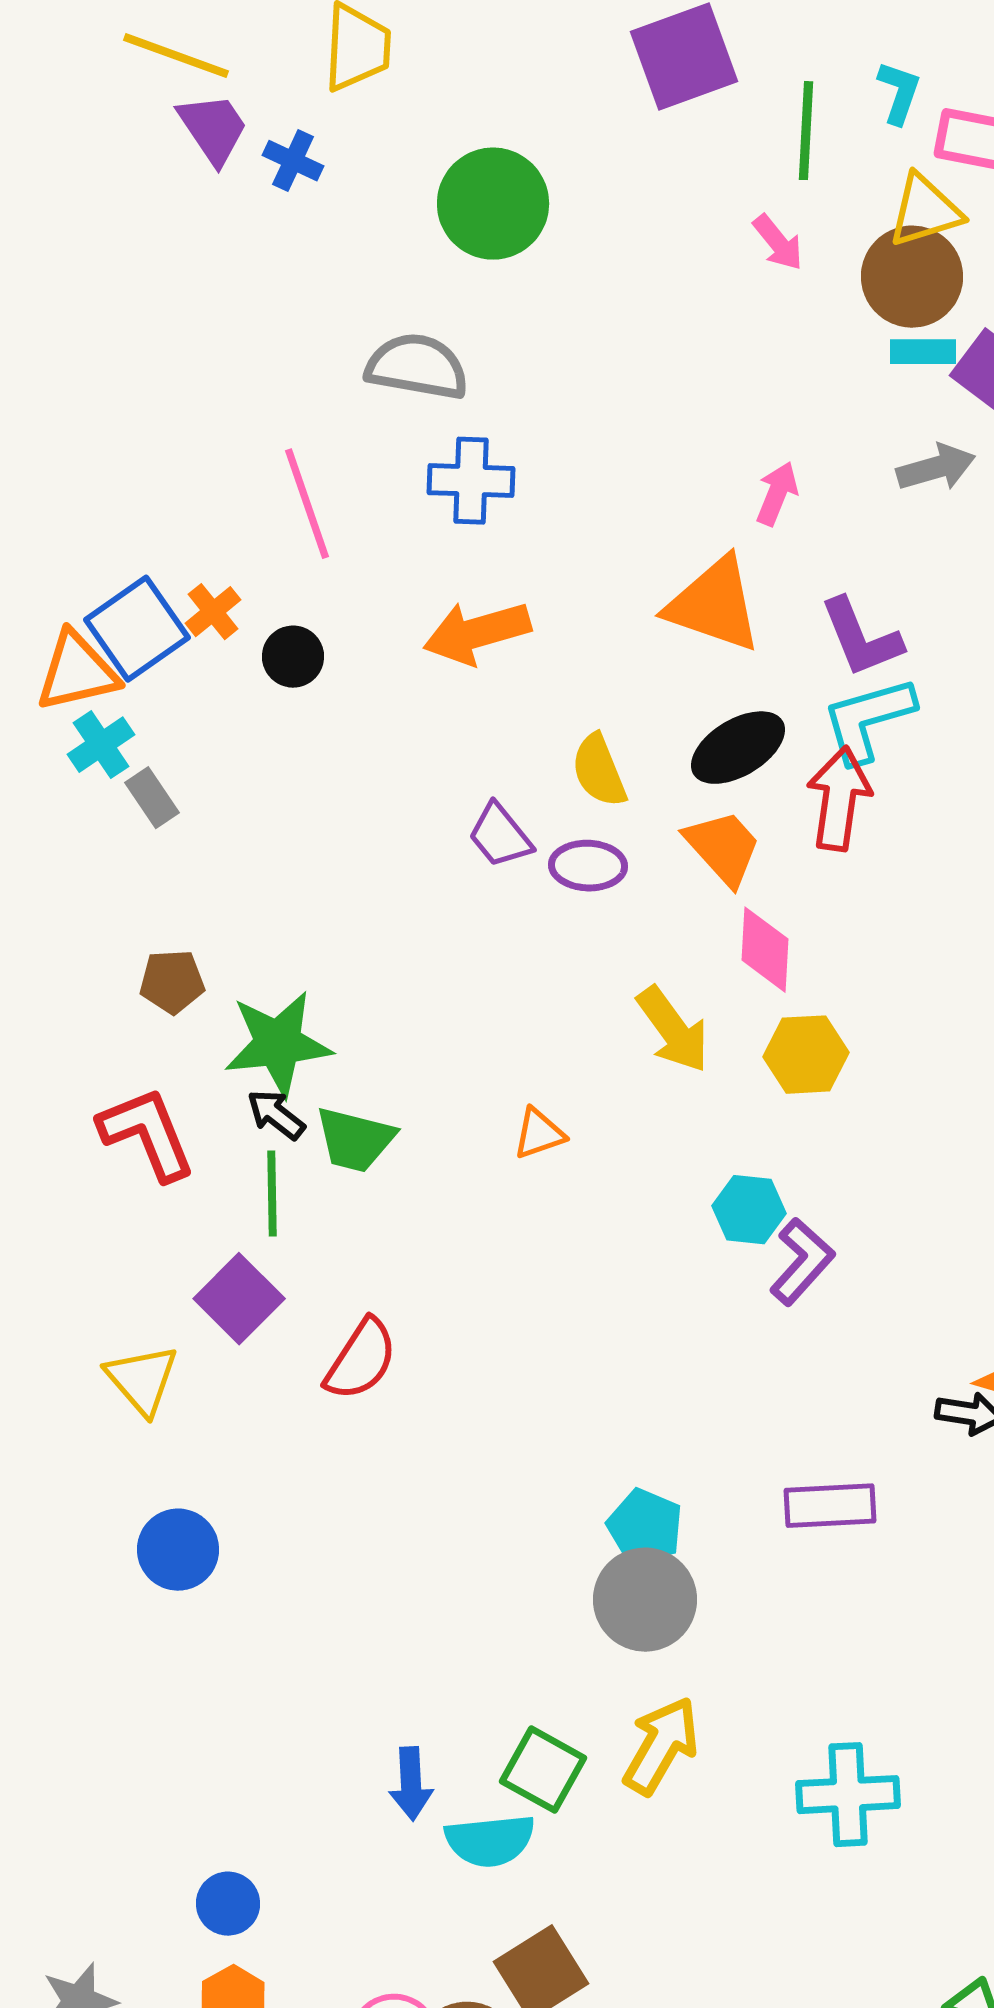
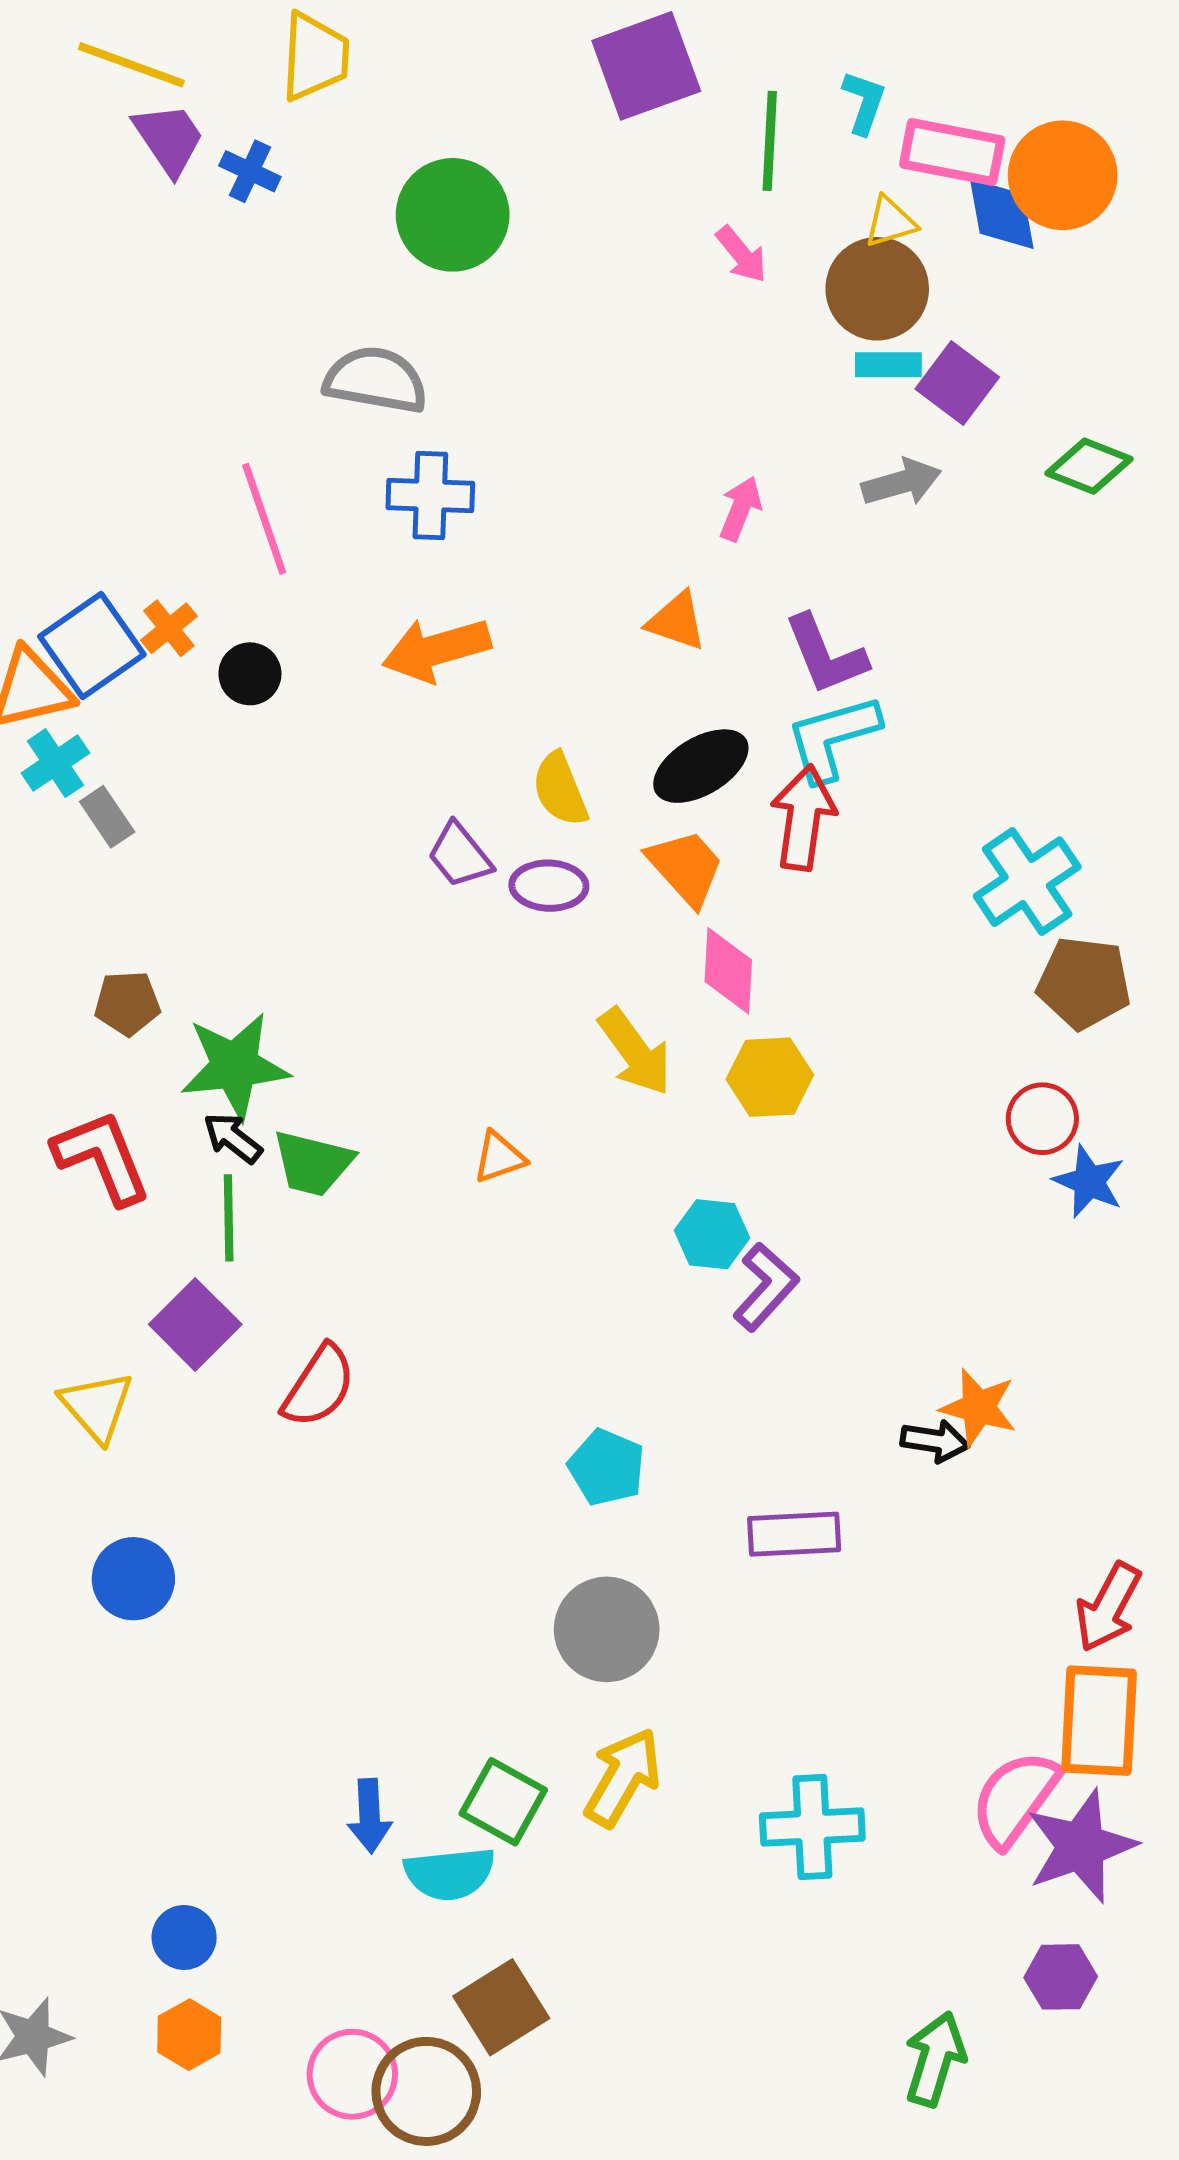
yellow triangle: (925, 211) -> (890, 222), size x0.7
orange triangle: (714, 605) -> (677, 621), size x0.6
cyan pentagon: (645, 1527) -> (607, 1467), moved

